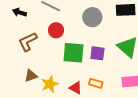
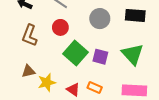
brown L-shape: (28, 42) -> (30, 35), turned -50
green square: (73, 53) -> (76, 53), turned 30

